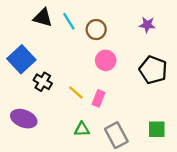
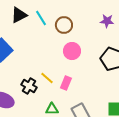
black triangle: (43, 18) -> (19, 15), turned -42
black cross: (43, 82) -> (29, 86), moved

